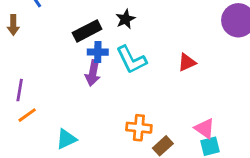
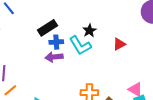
black star: (125, 19) -> (89, 31), moved
purple arrow: (93, 73) -> (54, 57), turned 78

